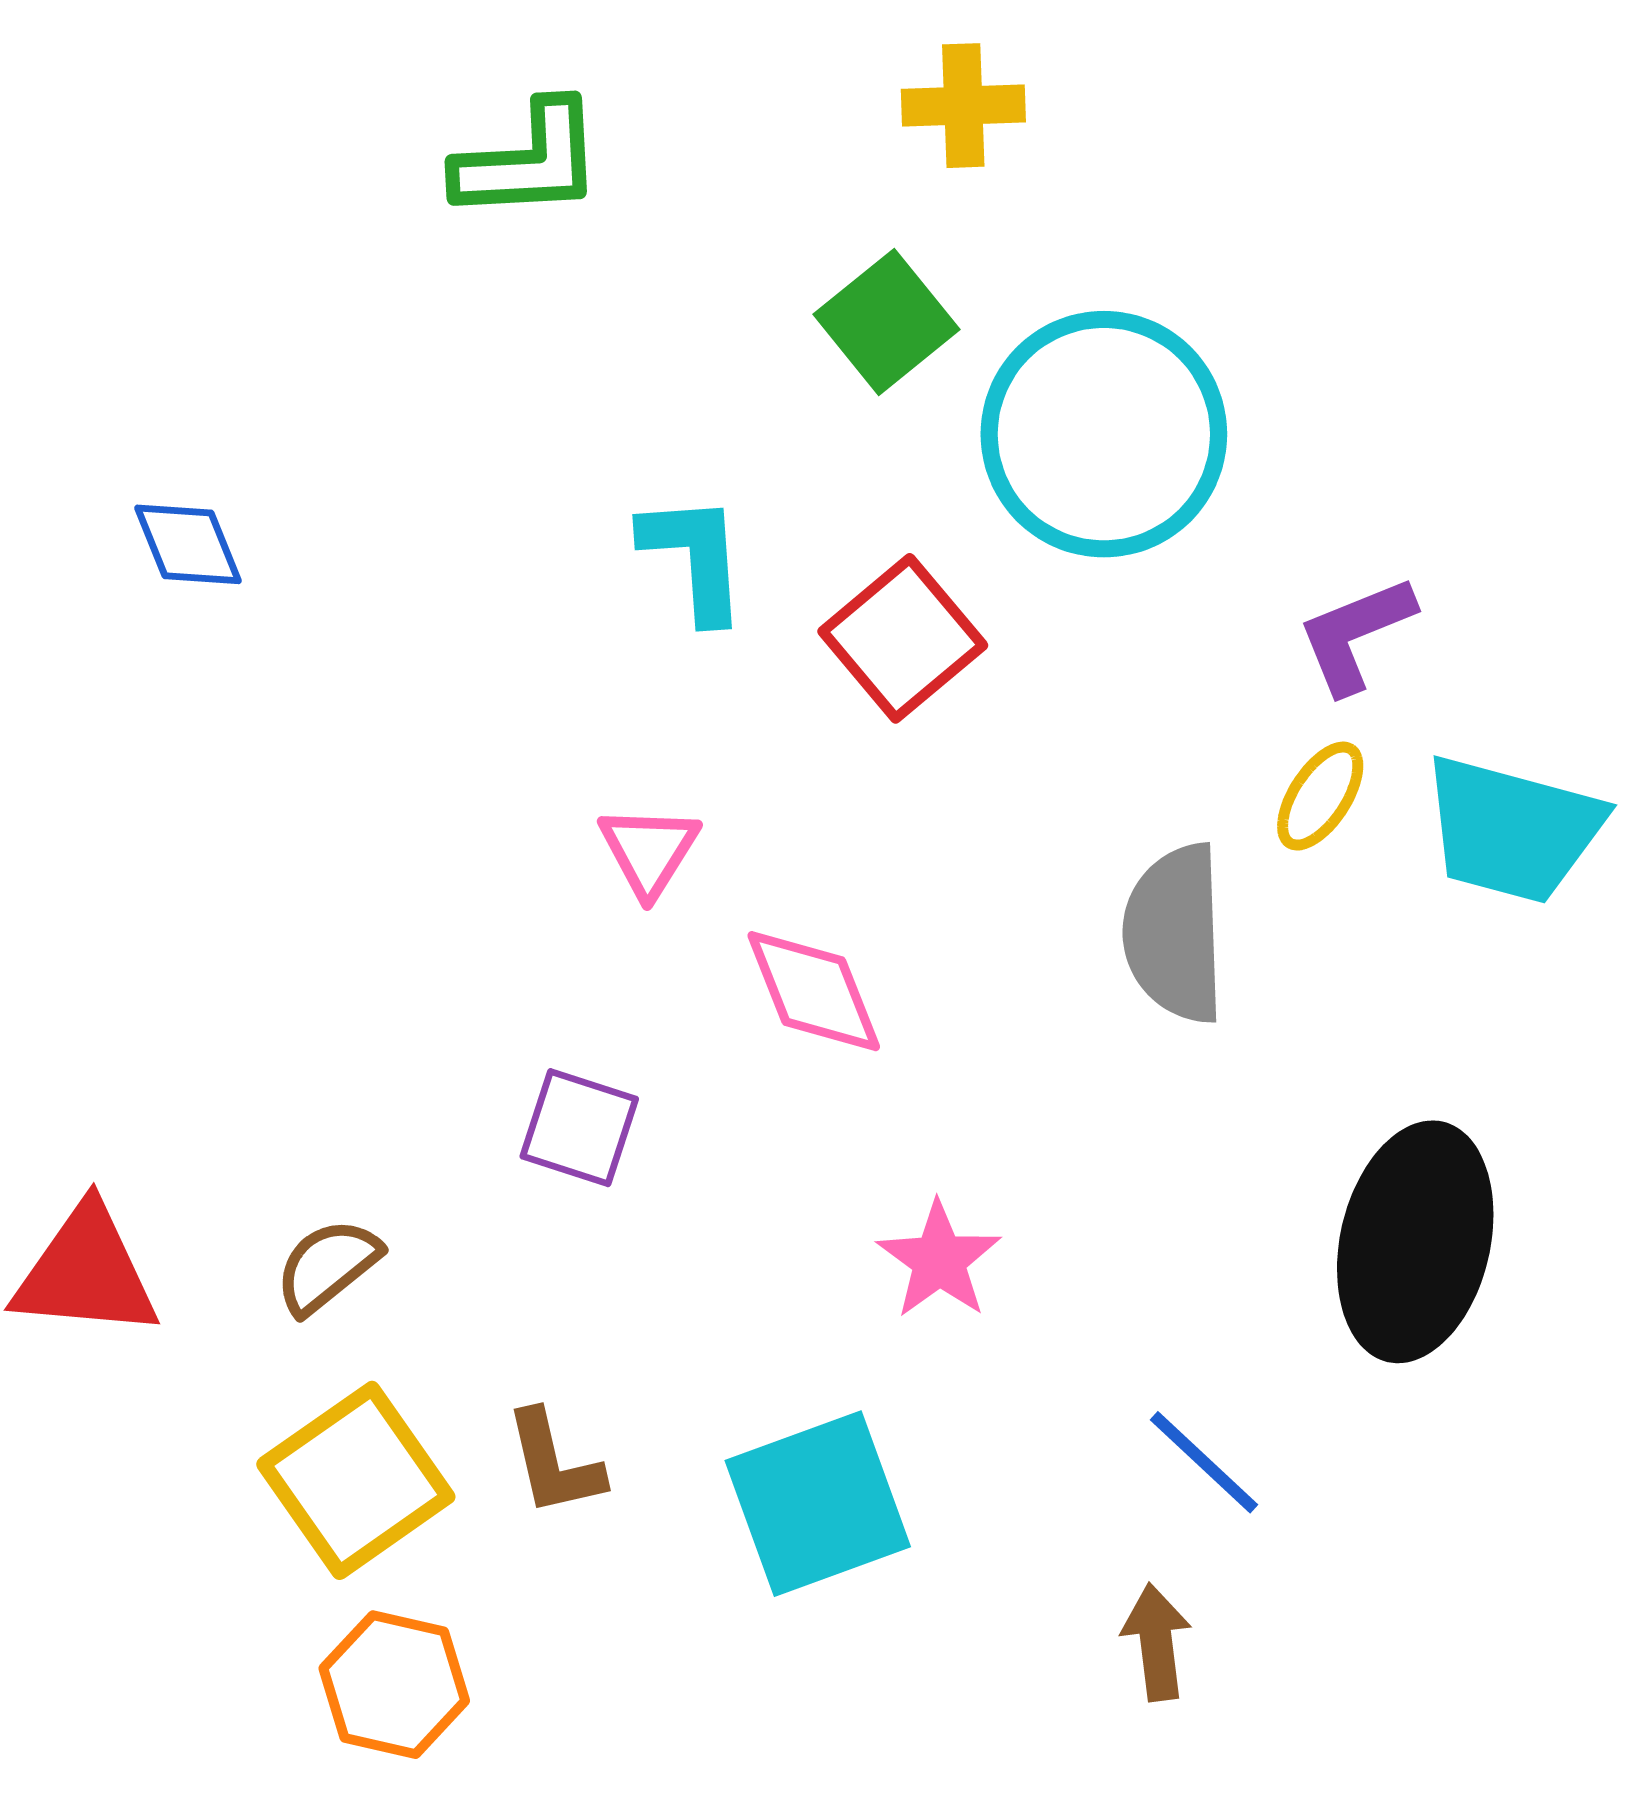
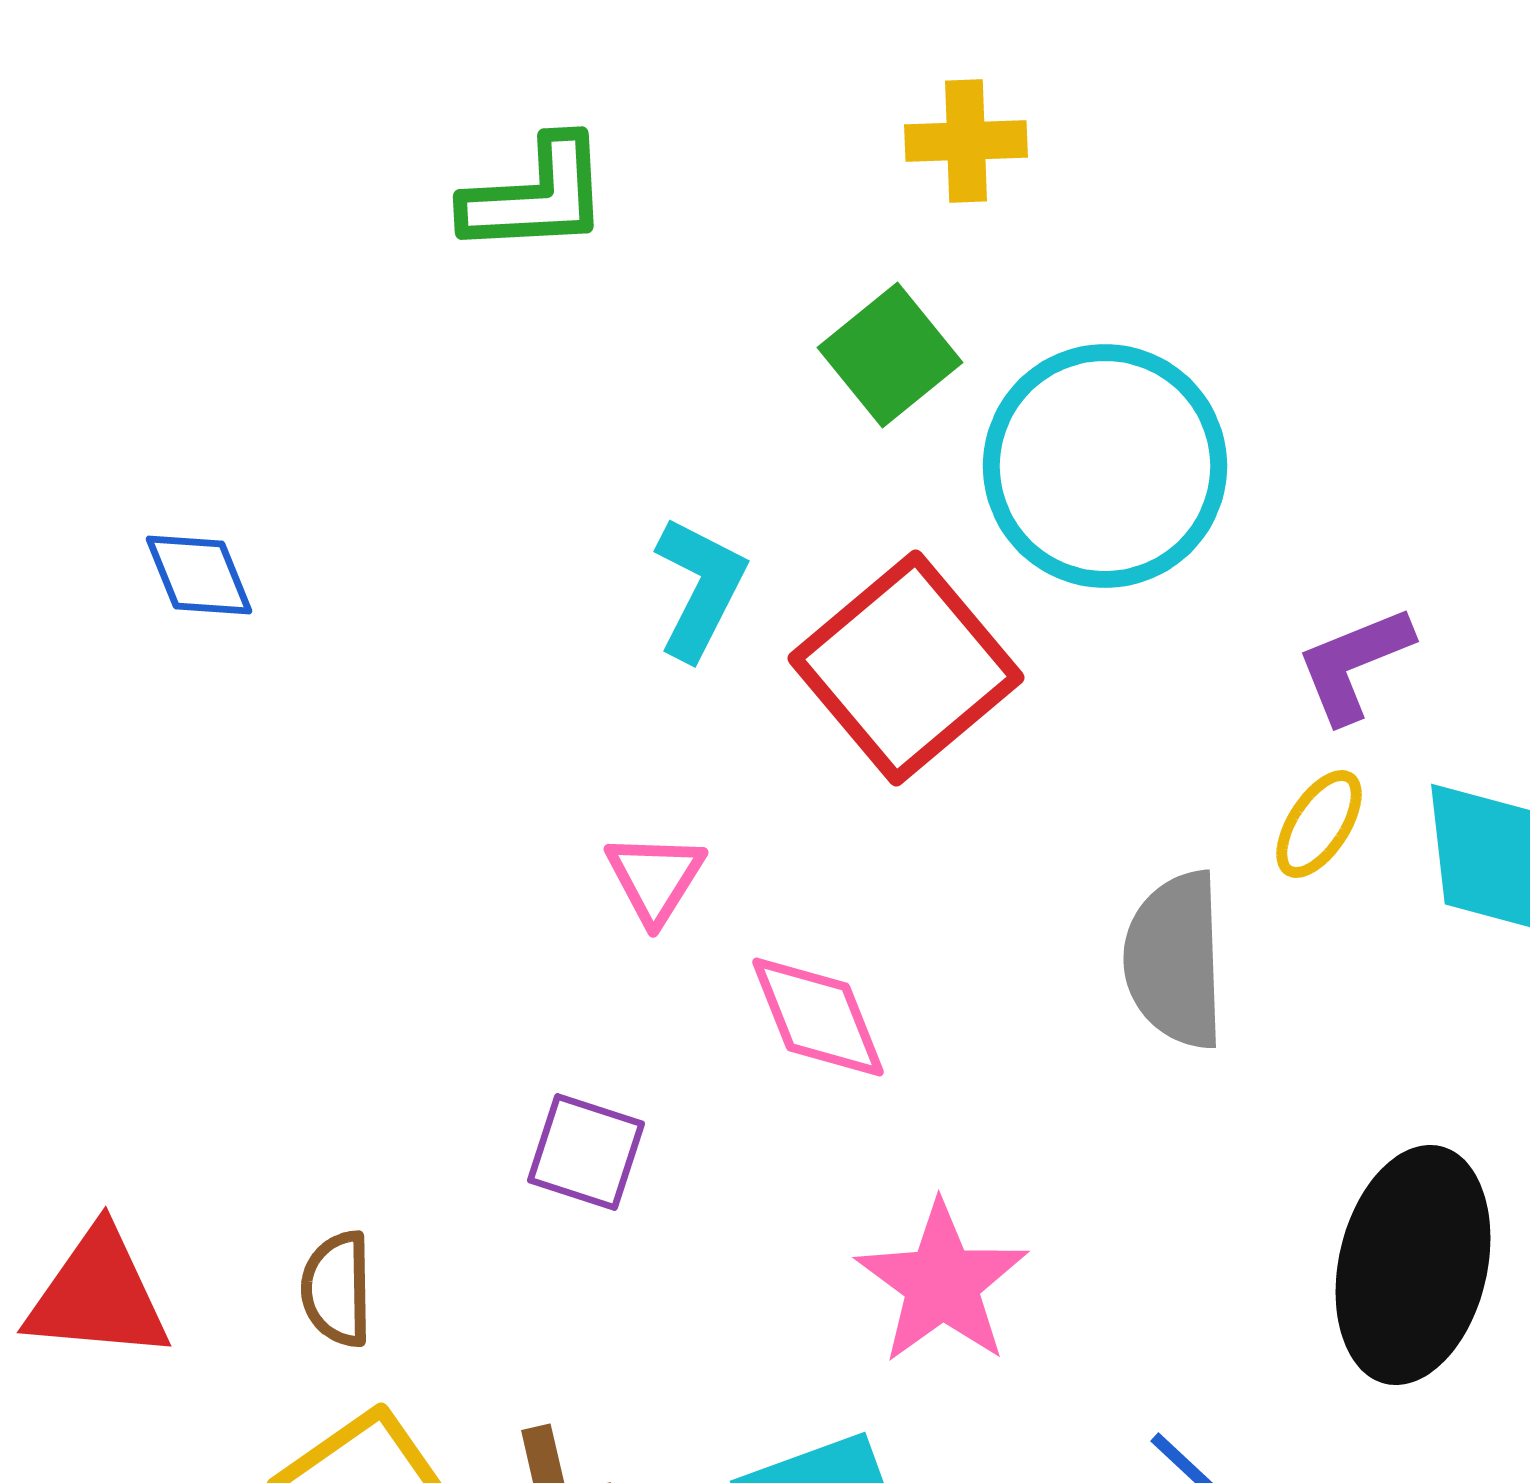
cyan L-shape: (694, 557) -> (700, 588), turned 31
red square: (903, 638) -> (906, 668), size x1.4
pink star: (939, 1260) -> (942, 1283), size x1.4
brown semicircle: (328, 1266) -> (337, 1289), turned -52

